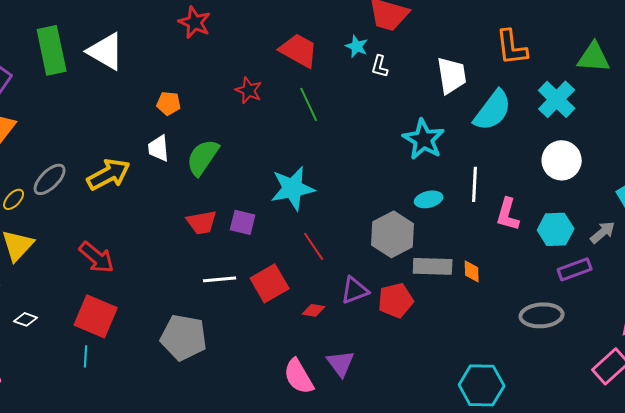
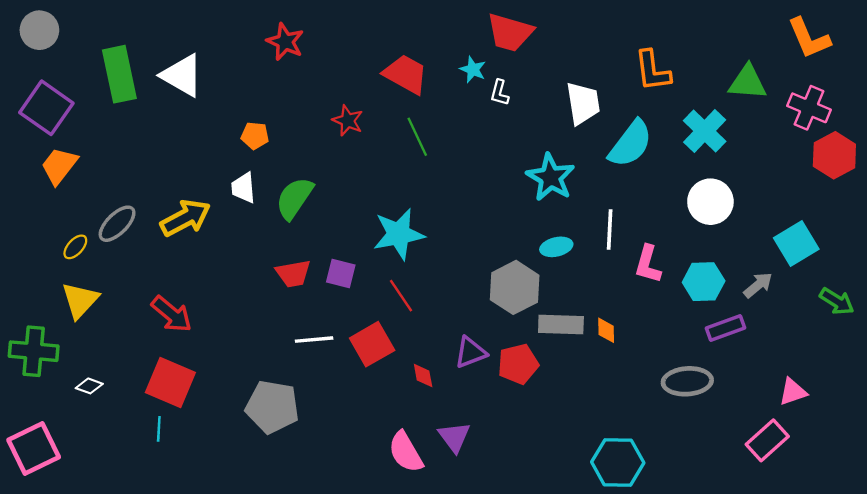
red line: (314, 246) -> (401, 296), moved
red diamond: (314, 310) -> (423, 376), turned 70

